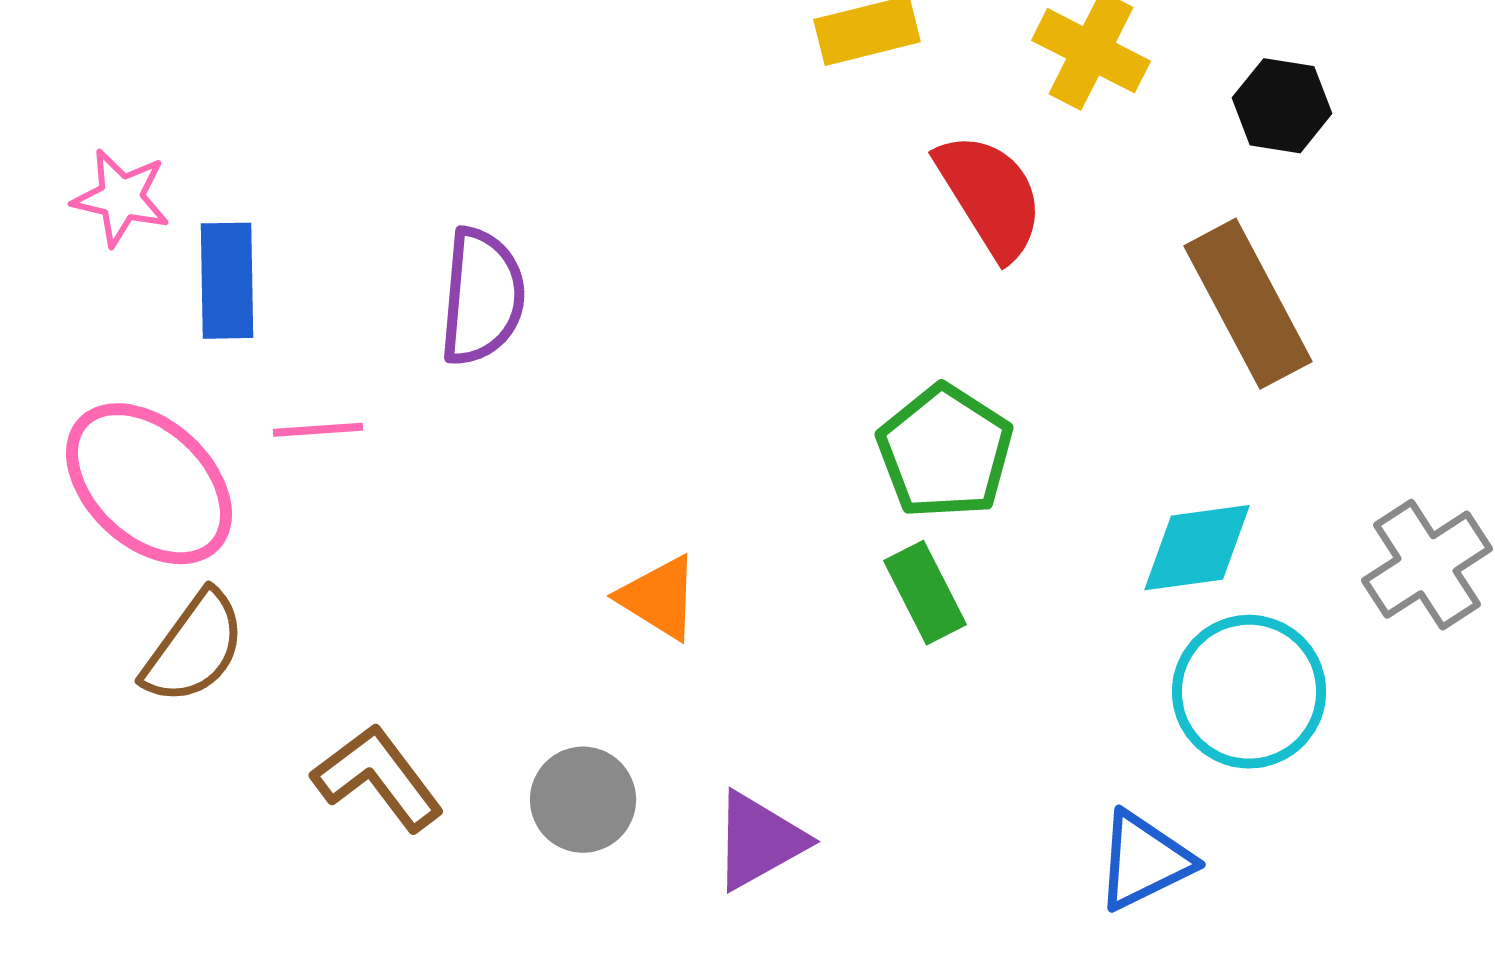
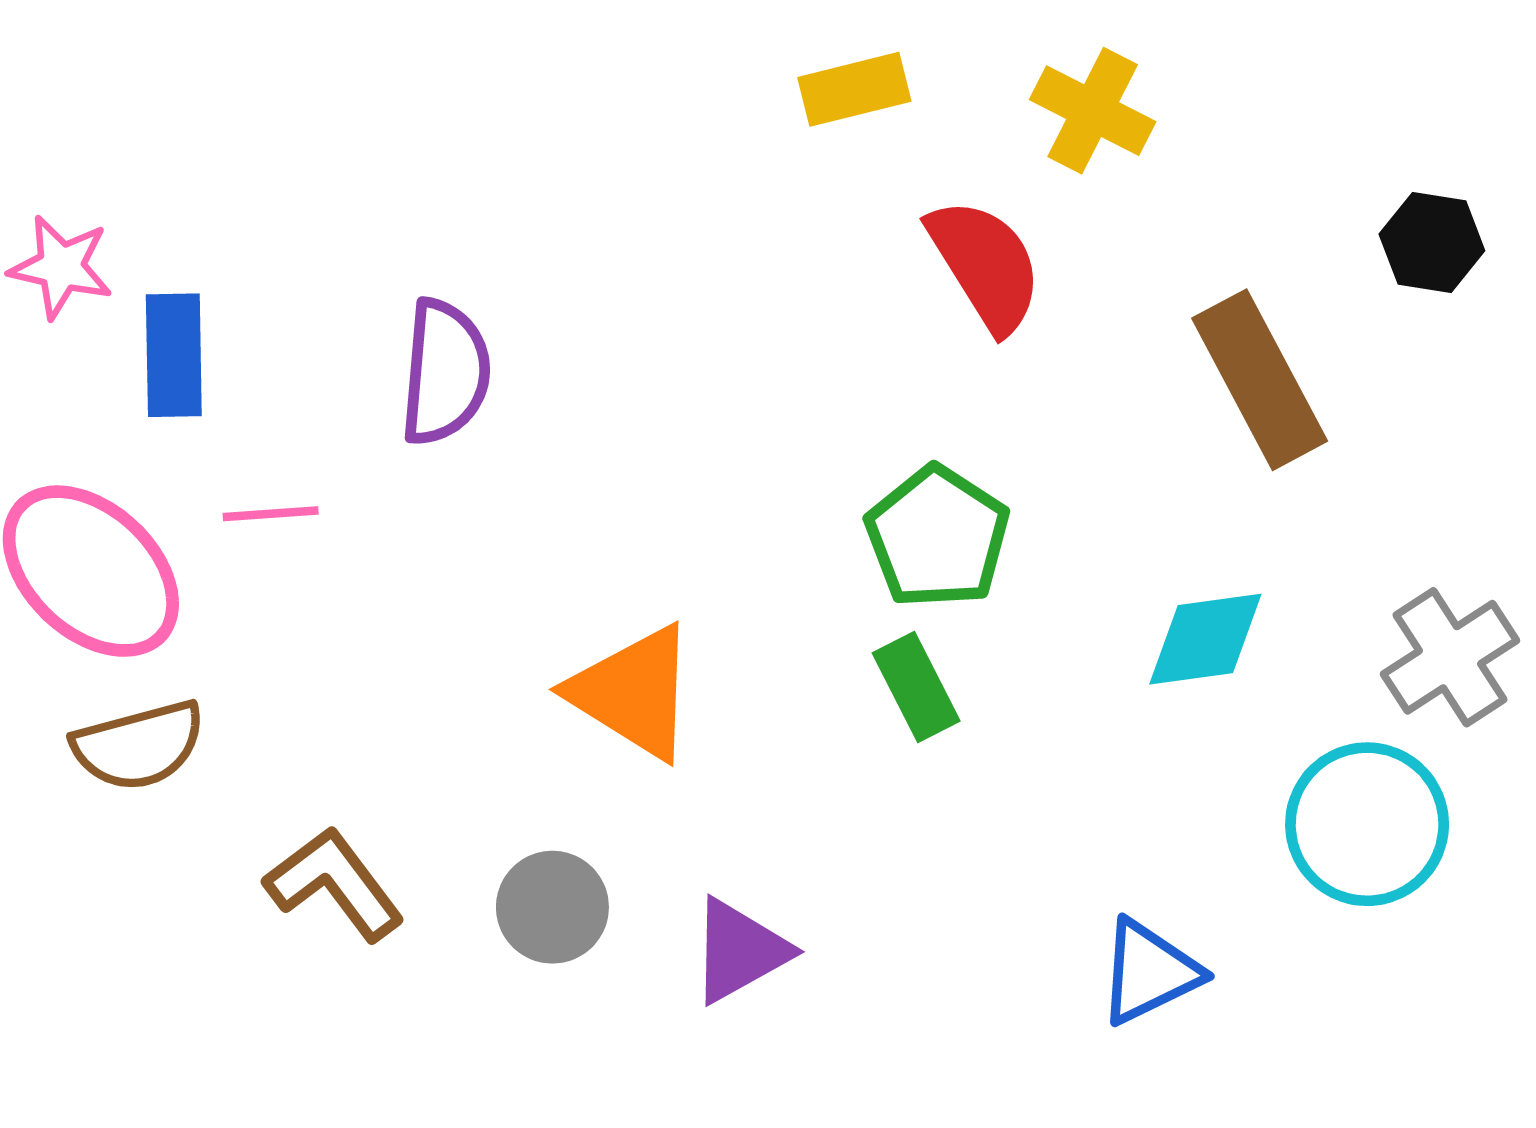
black hexagon: (1282, 106) -> (1432, 242), moved
orange triangle: (659, 598) -> (633, 692), size x1.5
brown semicircle: (194, 648) -> (139, 746), turned 39
cyan circle: (1249, 692) -> (1367, 824), moved

